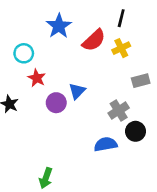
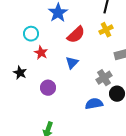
red semicircle: (94, 40) -> (76, 35), moved
purple circle: (56, 103) -> (48, 88), moved

